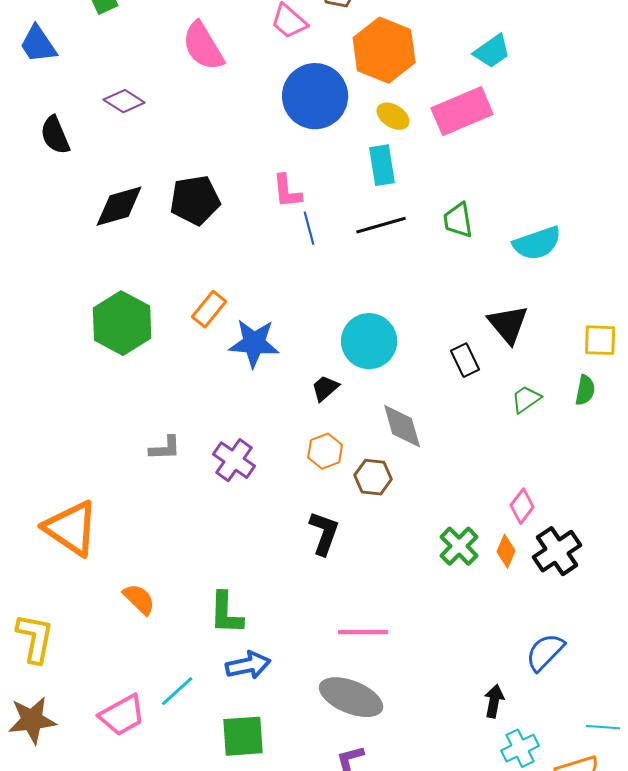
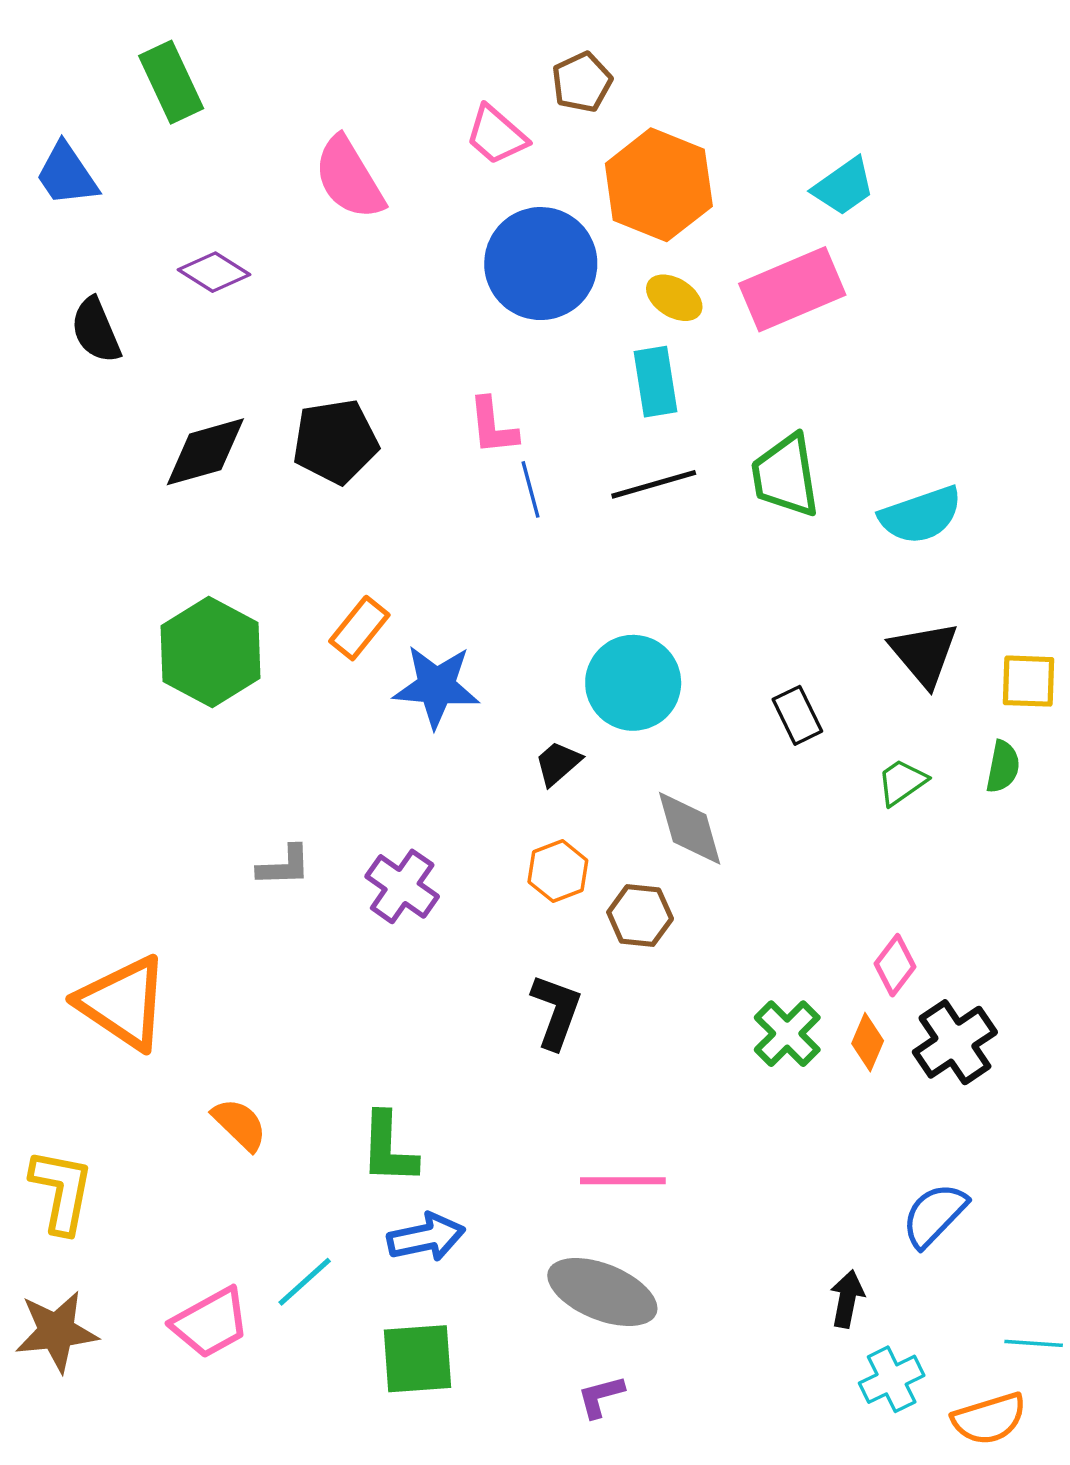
green trapezoid: (458, 220) -> (785, 476), size x1.4
black triangle: (508, 324) -> (924, 654), moved

